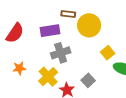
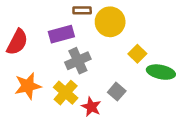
orange star: (19, 68) -> (28, 86), size x1.5

